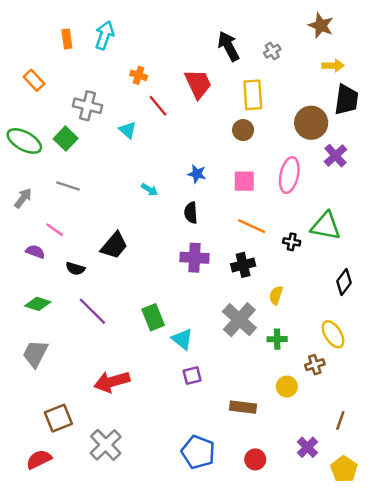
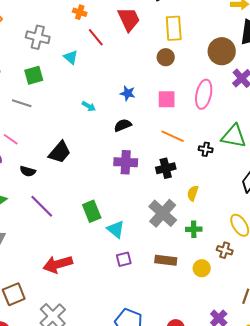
green square: (66, 139) -> (34, 75), moved, turned 30
black semicircle: (191, 213) -> (123, 125), turned 72
brown cross: (315, 365) -> (225, 250), turned 35
brown rectangle: (243, 407) -> (166, 260), moved

